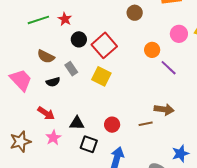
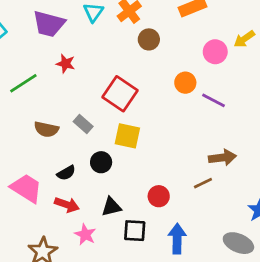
red star: (65, 19) -> (66, 64), moved
black circle: (79, 39) -> (101, 162), moved
gray rectangle: (71, 69) -> (83, 124), moved
pink trapezoid: (21, 80) -> (26, 188), moved
black semicircle: (53, 82) -> (66, 173), moved

